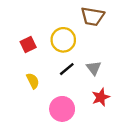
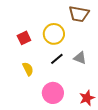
gray triangle: (94, 68) -> (80, 58), turned -32
red star: (101, 97) -> (87, 98), moved

